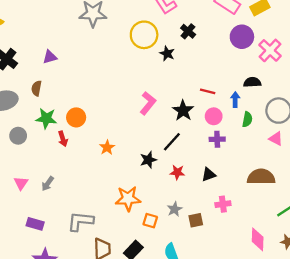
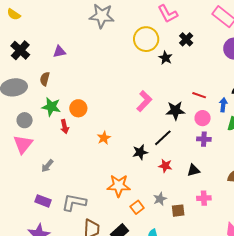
black star: (183, 111) -> (175, 111), turned 30
pink triangle: (21, 183) -> (23, 144), moved, size x1.5
orange square: (150, 221) -> (137, 207), turned 32
purple rectangle: (35, 224) -> (43, 201), moved

